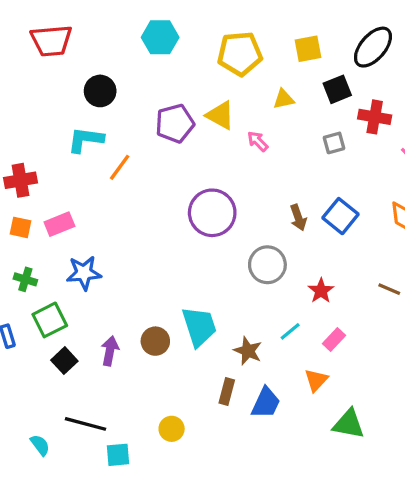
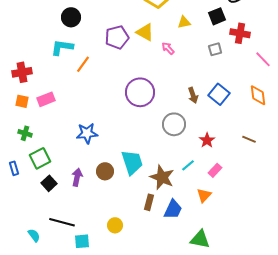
blue star: (84, 273) -> (87, 133), moved
brown star: (248, 351) -> (162, 177), size x1.4
green triangle: (349, 424) -> (200, 239), moved

